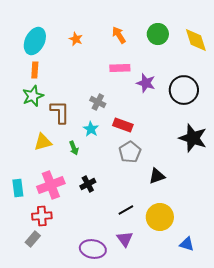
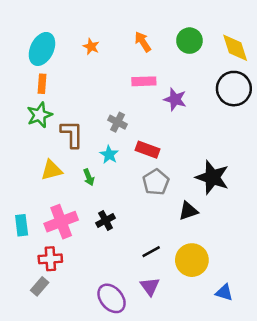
black circle: (184, 90) -> (234, 89), moved
black star: (193, 138) -> (212, 177), moved
purple ellipse: (93, 249) -> (112, 298), turned 40

